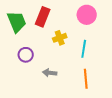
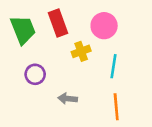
pink circle: (87, 15) -> (104, 26), moved
red rectangle: (43, 17) -> (58, 23), turned -42

